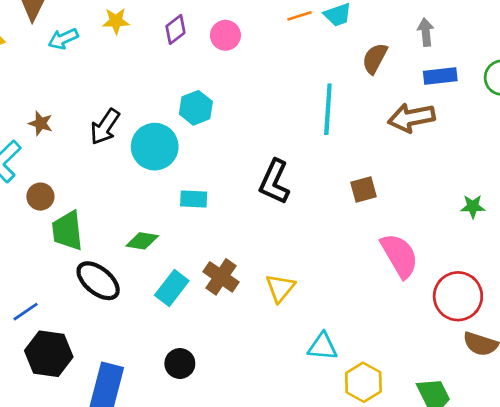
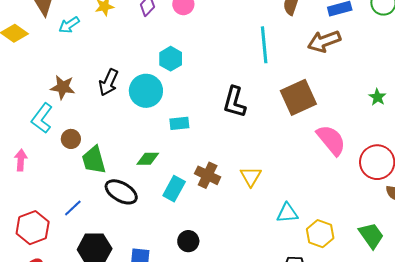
brown star: (41, 123) -> (63, 87), size x1.4
brown square: (364, 189) -> (298, 97), size x1.8
green star: (473, 207) -> (377, 97), turned -30
blue line: (26, 312) -> (73, 208), moved

